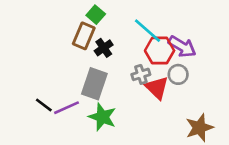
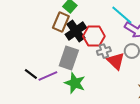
cyan line: (148, 31) -> (122, 15), moved
black cross: (104, 48) -> (76, 31), size x1.5
red hexagon: (160, 51) -> (94, 36), moved

